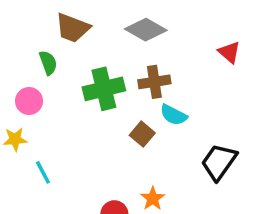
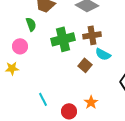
cyan line: (43, 172) -> (43, 99), moved

